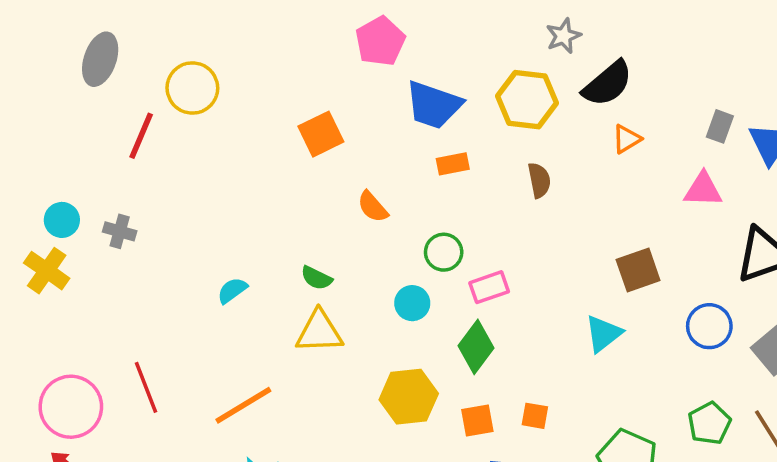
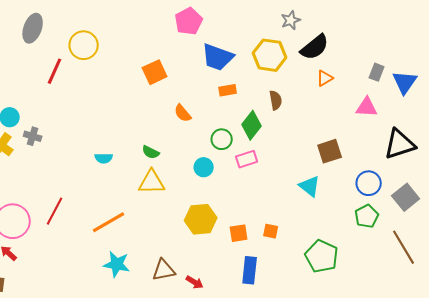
gray cross: (120, 231) -> (33, 136), moved
cyan semicircle: (232, 290) -> (104, 158), turned -144
cyan triangle: (603, 334) -> (310, 186), turned -45
green diamond: (476, 347) -> (252, 125), moved
red line: (146, 387) -> (55, 211), turned 48
green pentagon: (709, 423) -> (367, 216), moved

